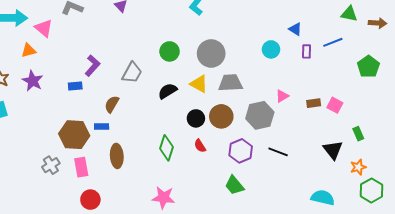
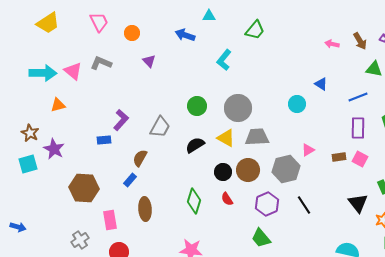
pink triangle: (44, 28) -> (73, 71), moved
purple rectangle: (307, 51) -> (358, 128), moved, size x1.5
purple star: (33, 81) -> (54, 149), moved
blue rectangle: (102, 127) -> (130, 180), turned -48
brown hexagon: (74, 135) -> (84, 188), moved
black line: (278, 152) -> (304, 205), turned 36
gray cross: (51, 165) -> (80, 240), moved

